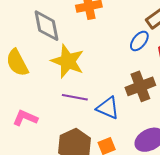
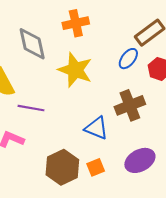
yellow star: (68, 61) -> (75, 70), moved
purple line: (75, 97) -> (31, 108), moved

